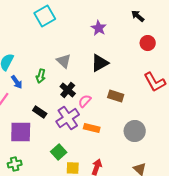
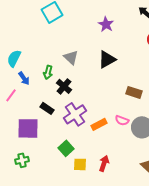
black cross: (68, 90) -> (64, 86), moved
brown rectangle: (116, 96) -> (134, 92), moved
pink semicircle: (85, 101) -> (122, 120), moved, turned -112
orange rectangle: (92, 128) -> (99, 124), turned -42

